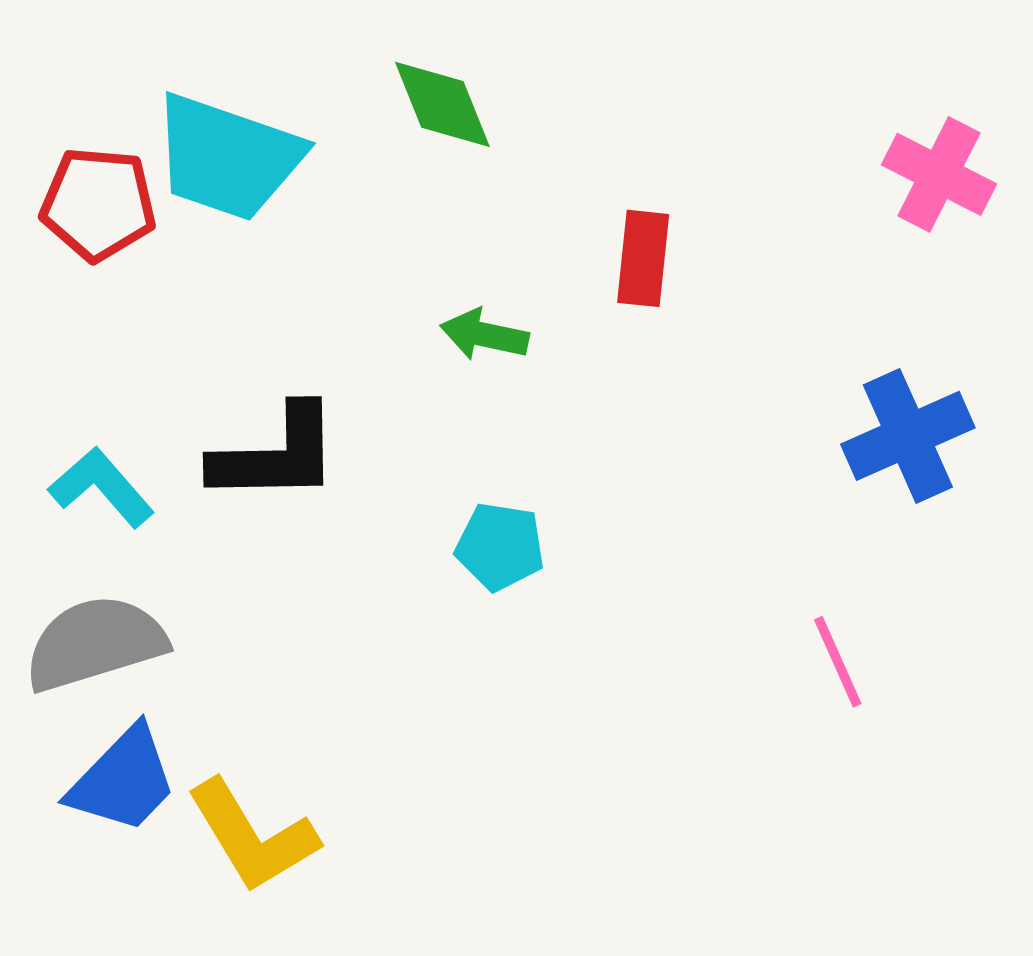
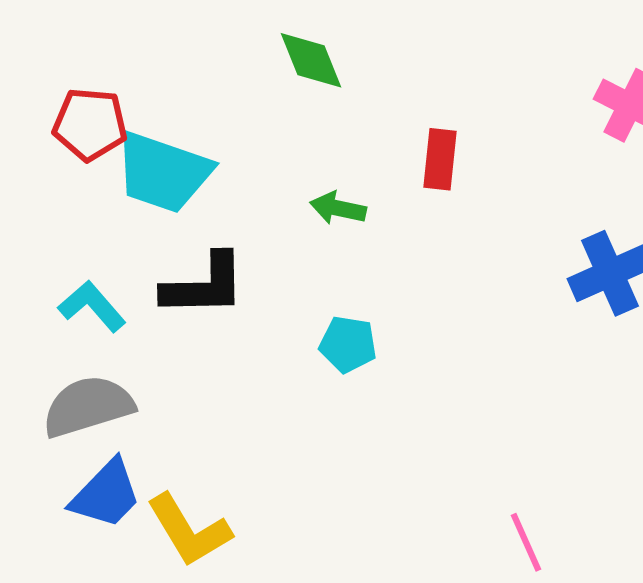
cyan trapezoid: (227, 157) -> (163, 172), moved
pink line: (838, 662) -> (526, 542), moved

